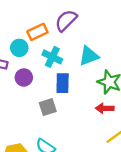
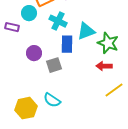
cyan triangle: (89, 56) -> (86, 31), moved
purple circle: (24, 77) -> (34, 53), moved

